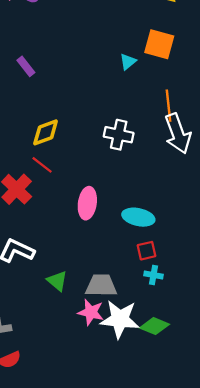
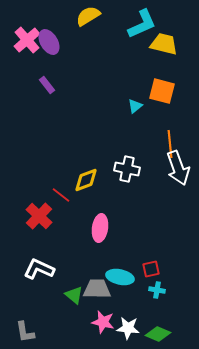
purple rectangle: (26, 66) -> (47, 85), moved
yellow diamond: (46, 132) -> (86, 180), moved
cyan ellipse: (138, 217) -> (120, 277), moved
gray trapezoid: (101, 286) -> (97, 289), moved
white star: (120, 319) -> (128, 328), size x0.7

